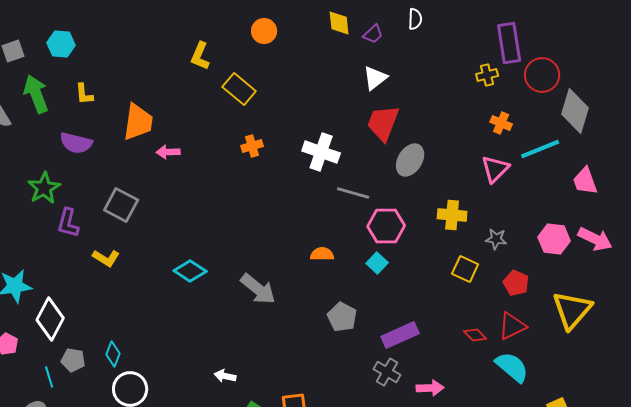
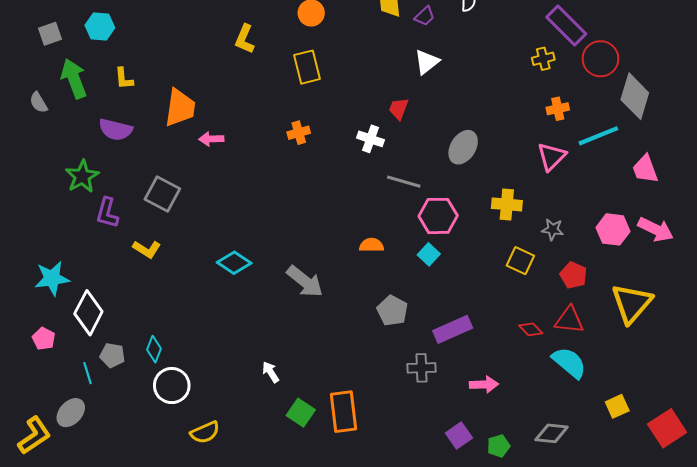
purple rectangle: (509, 43) -> (566, 25), turned -36
yellow rectangle: (239, 89) -> (307, 67), moved, turned 36
red trapezoid: (383, 123) -> (399, 109), moved, size x0.6
orange cross: (501, 123) -> (558, 109), turned -35
white cross: (321, 152) -> (370, 139), size x0.7
red triangle: (512, 326) -> (569, 320), turned 32
gray cross: (387, 372) -> (421, 368), moved, turned -32
white arrow: (225, 376) -> (271, 372), turned 45

